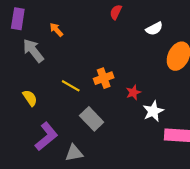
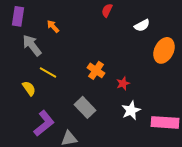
orange cross: (104, 78) -> (96, 70), turned -36
yellow line: (71, 86) -> (48, 72), moved
white star: (153, 111) -> (131, 110), moved

